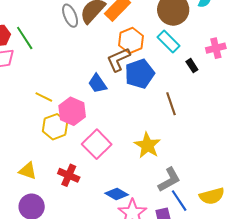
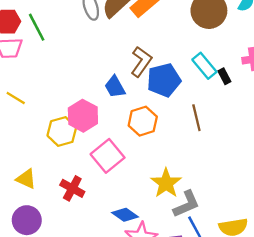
orange hexagon: (131, 41) -> (143, 121), moved
cyan rectangle: (168, 42) -> (204, 66), moved
brown L-shape: (118, 59) -> (141, 62), turned 144
yellow line: (44, 97) -> (16, 98), moved
yellow star: (147, 145) -> (166, 183), moved

